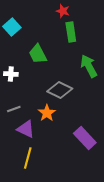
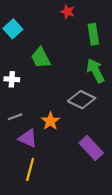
green rectangle: (71, 32) -> (93, 34), moved
gray diamond: (60, 90) -> (82, 100), moved

